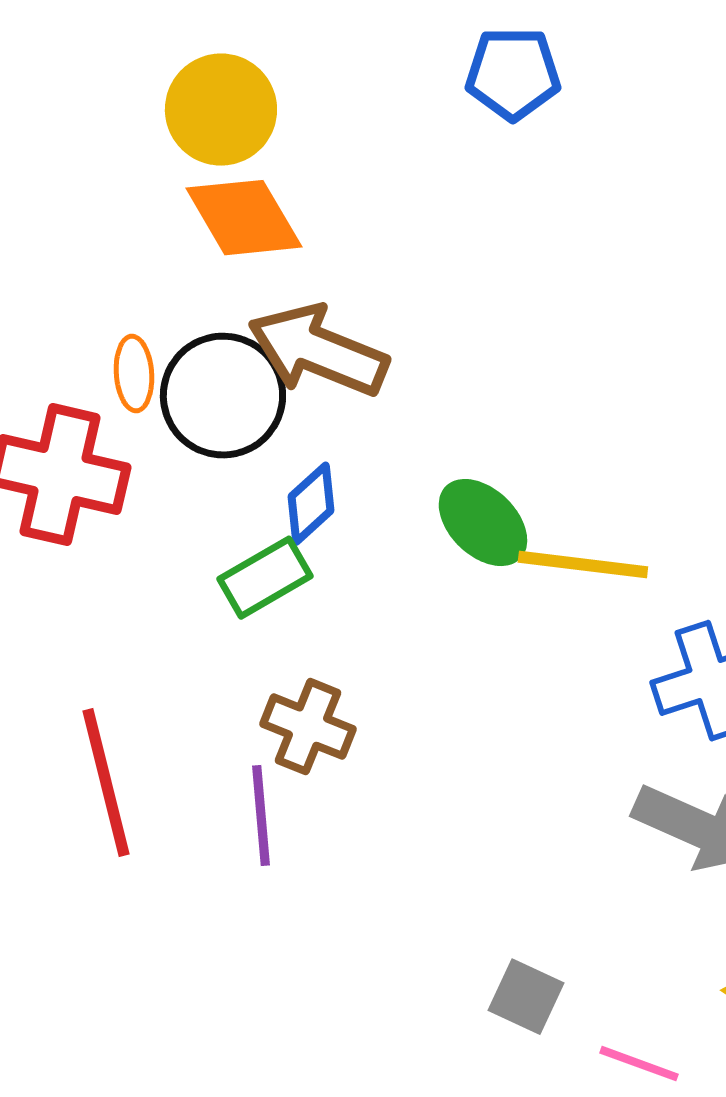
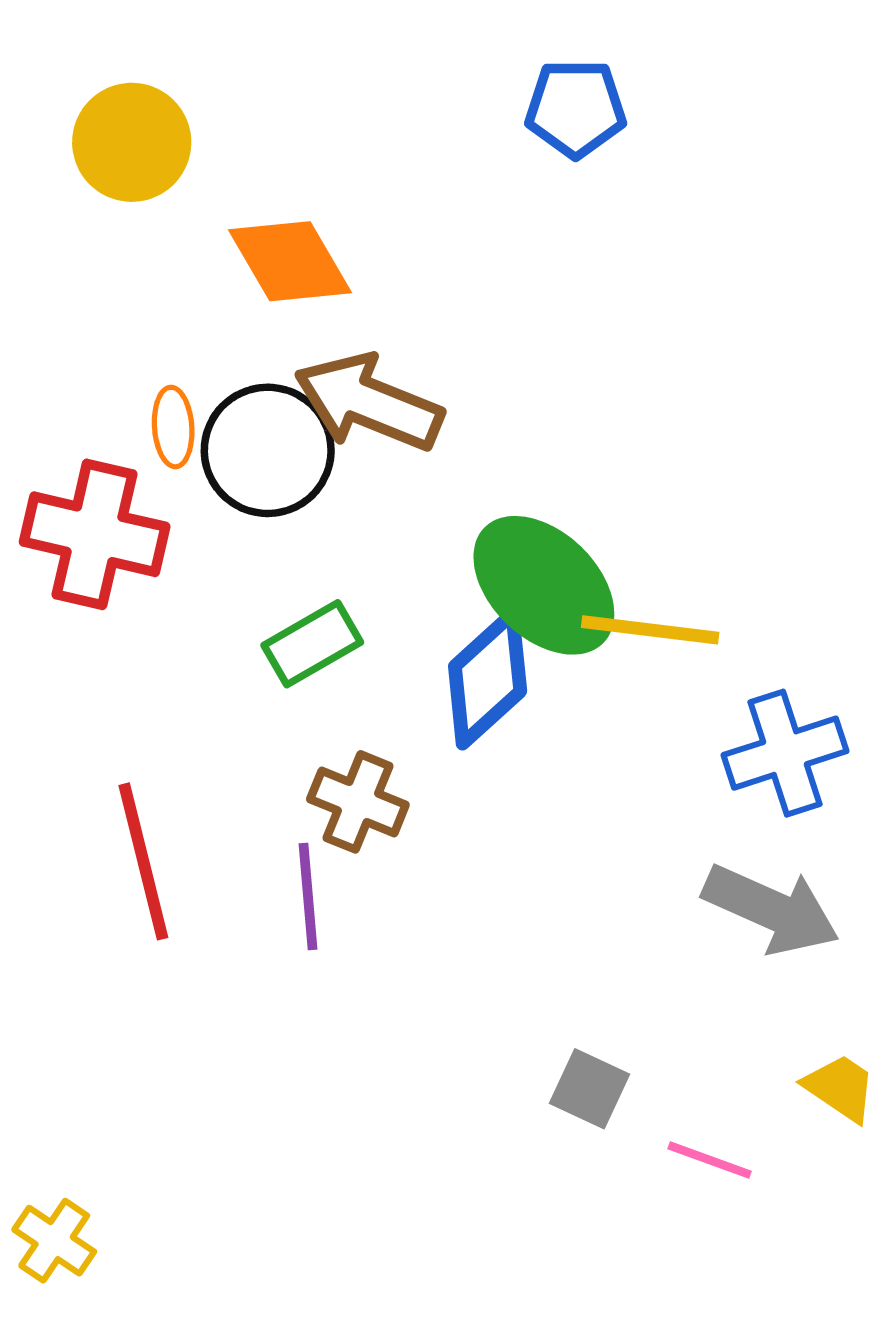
yellow circle: (221, 110) -> (132, 142), moved
blue diamond: (311, 504) -> (488, 679), moved, size x1.6
green ellipse: (483, 523) -> (544, 585), size x1.5

